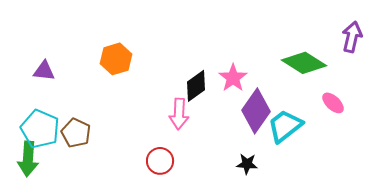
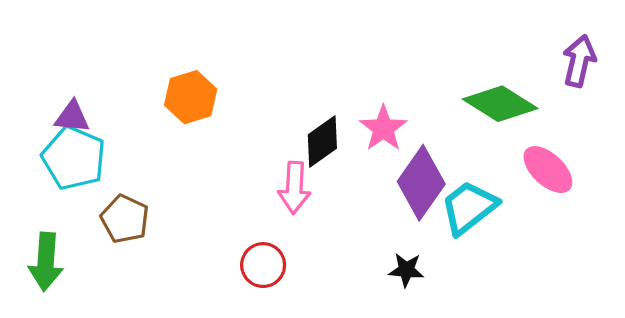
pink ellipse: (333, 103) -> (548, 170), size x1.4
cyan pentagon: (40, 129) -> (74, 158), moved

